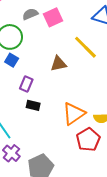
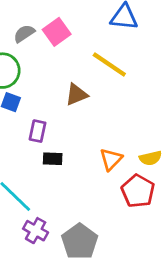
orange triangle: (74, 114) -> (111, 159), size x0.7

